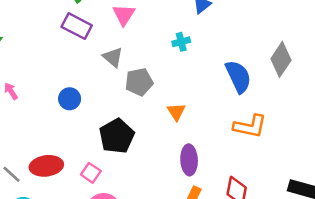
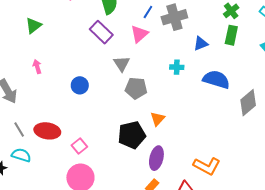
blue semicircle: (238, 77) -> (216, 79), moved, turned -64
orange L-shape: (250, 126) -> (207, 166), moved
black pentagon: (117, 136) -> (132, 135), moved

